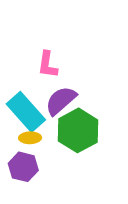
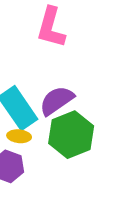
pink L-shape: (48, 65) -> (51, 27), moved, size x1.4

